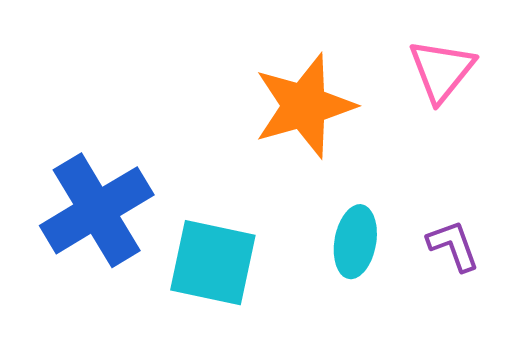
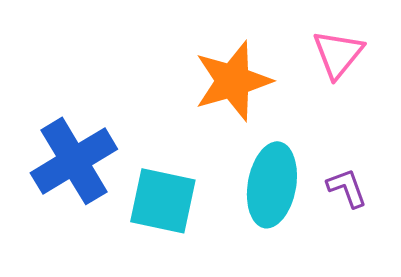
cyan ellipse: (355, 242) -> (272, 185), size x1.5

